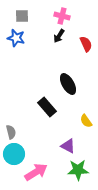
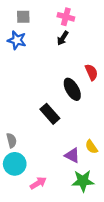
red semicircle: (86, 44) -> (91, 72), moved
yellow semicircle: (86, 121) -> (91, 147), moved
pink arrow: (36, 172) -> (38, 183), size x0.7

